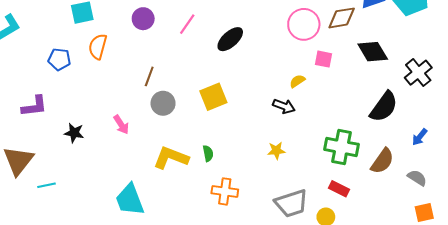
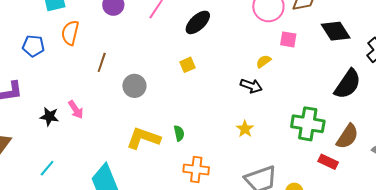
brown line: (149, 76) -> (102, 62), moved
yellow square: (213, 97) -> (187, 65), moved, size x0.6
pink arrow: (121, 125) -> (76, 110), moved
yellow star: (276, 151) -> (245, 129), turned -30
cyan line: (46, 185) -> (47, 168), moved, turned -36
red rectangle: (339, 189) -> (328, 162), moved

